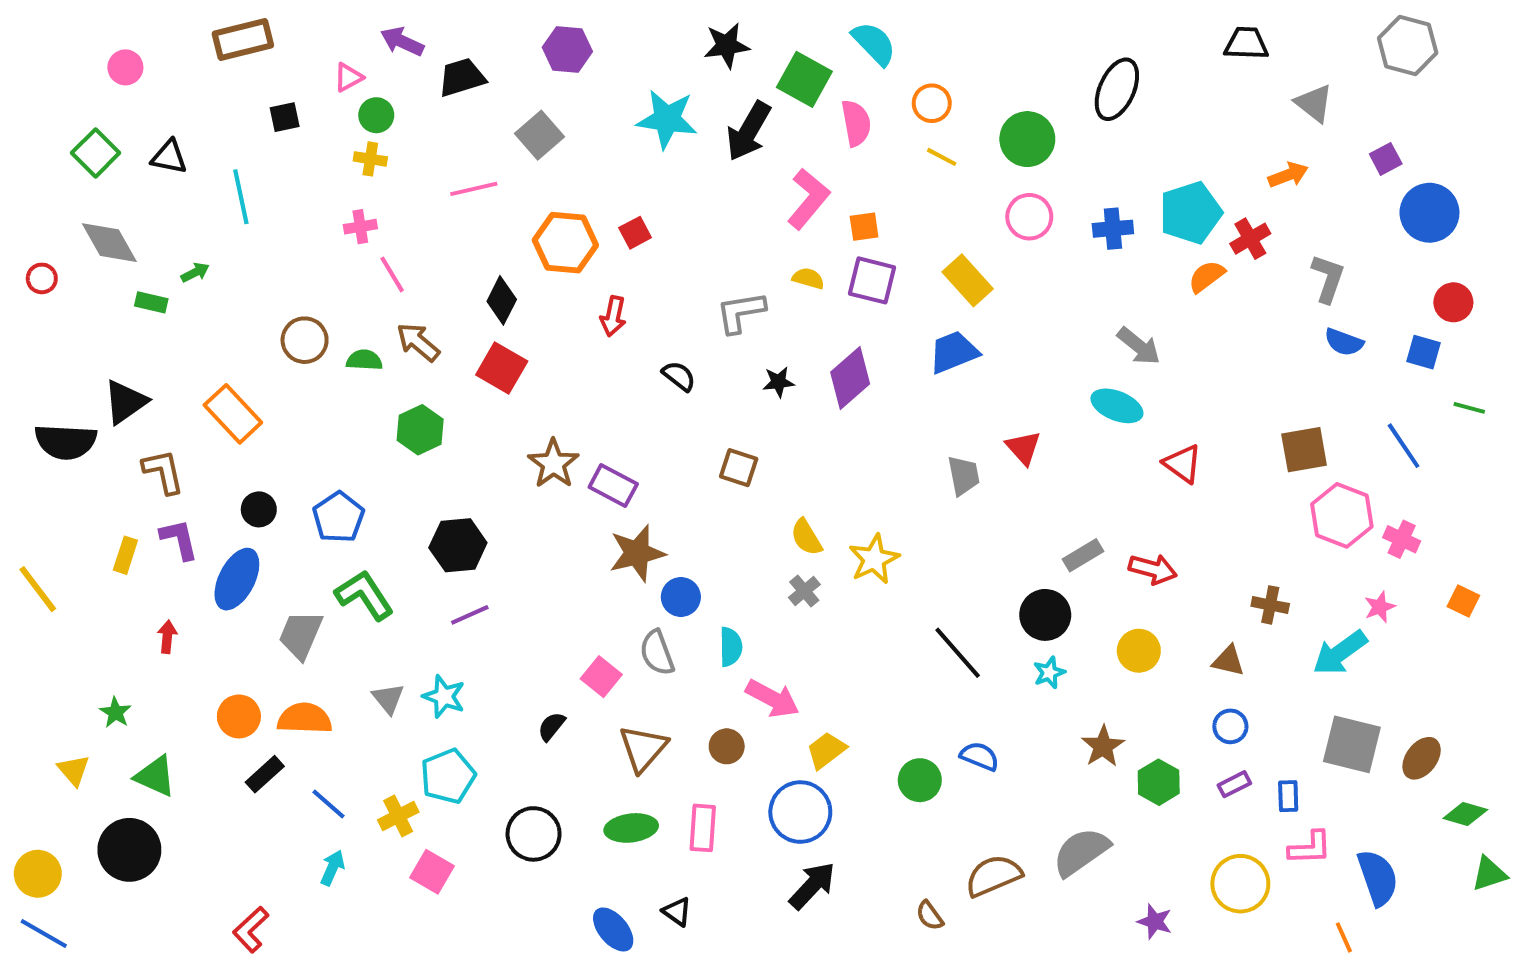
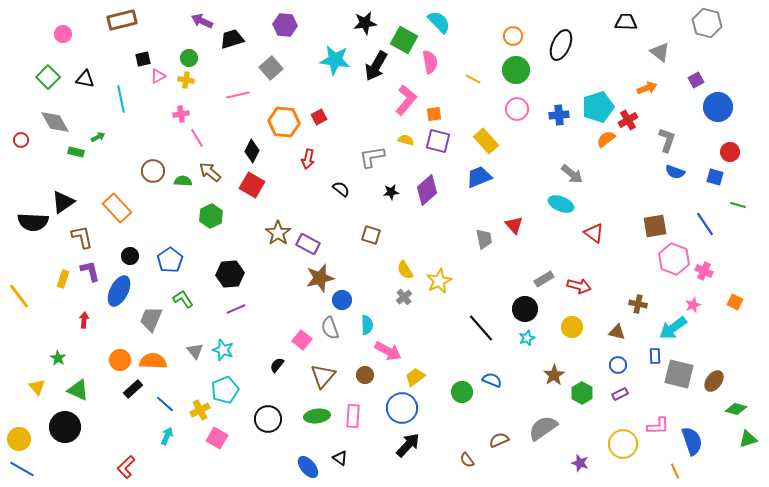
pink triangle: (348, 77) -> (158, 76), moved
orange circle: (932, 103) -> (513, 36), moved
green L-shape: (364, 595) -> (183, 299), size x0.7
blue rectangle: (1288, 796) -> (655, 356), moved
brown semicircle: (993, 876) -> (499, 440), size x0.7

